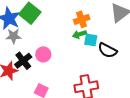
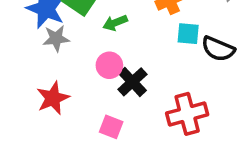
green arrow: (79, 34) -> (115, 23), moved
black cross: (23, 61) -> (132, 82), moved

